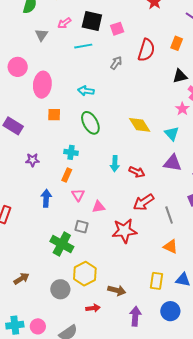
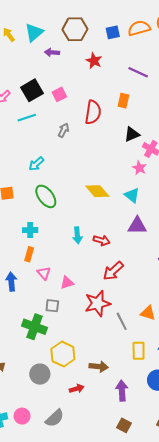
black square: (92, 21) -> (32, 90), turned -35
cyan arrow: (86, 91) -> (36, 164), turned -42
gray line: (169, 215) -> (122, 321), moved

